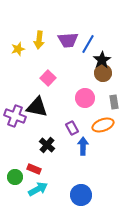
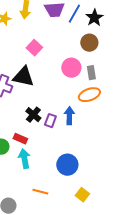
black star: (102, 60) -> (94, 18), moved
gray rectangle: (114, 102) -> (91, 73), moved
purple rectangle: (72, 128) -> (50, 121), moved, turned 48
cyan arrow: (38, 189) -> (24, 159), turned -72

